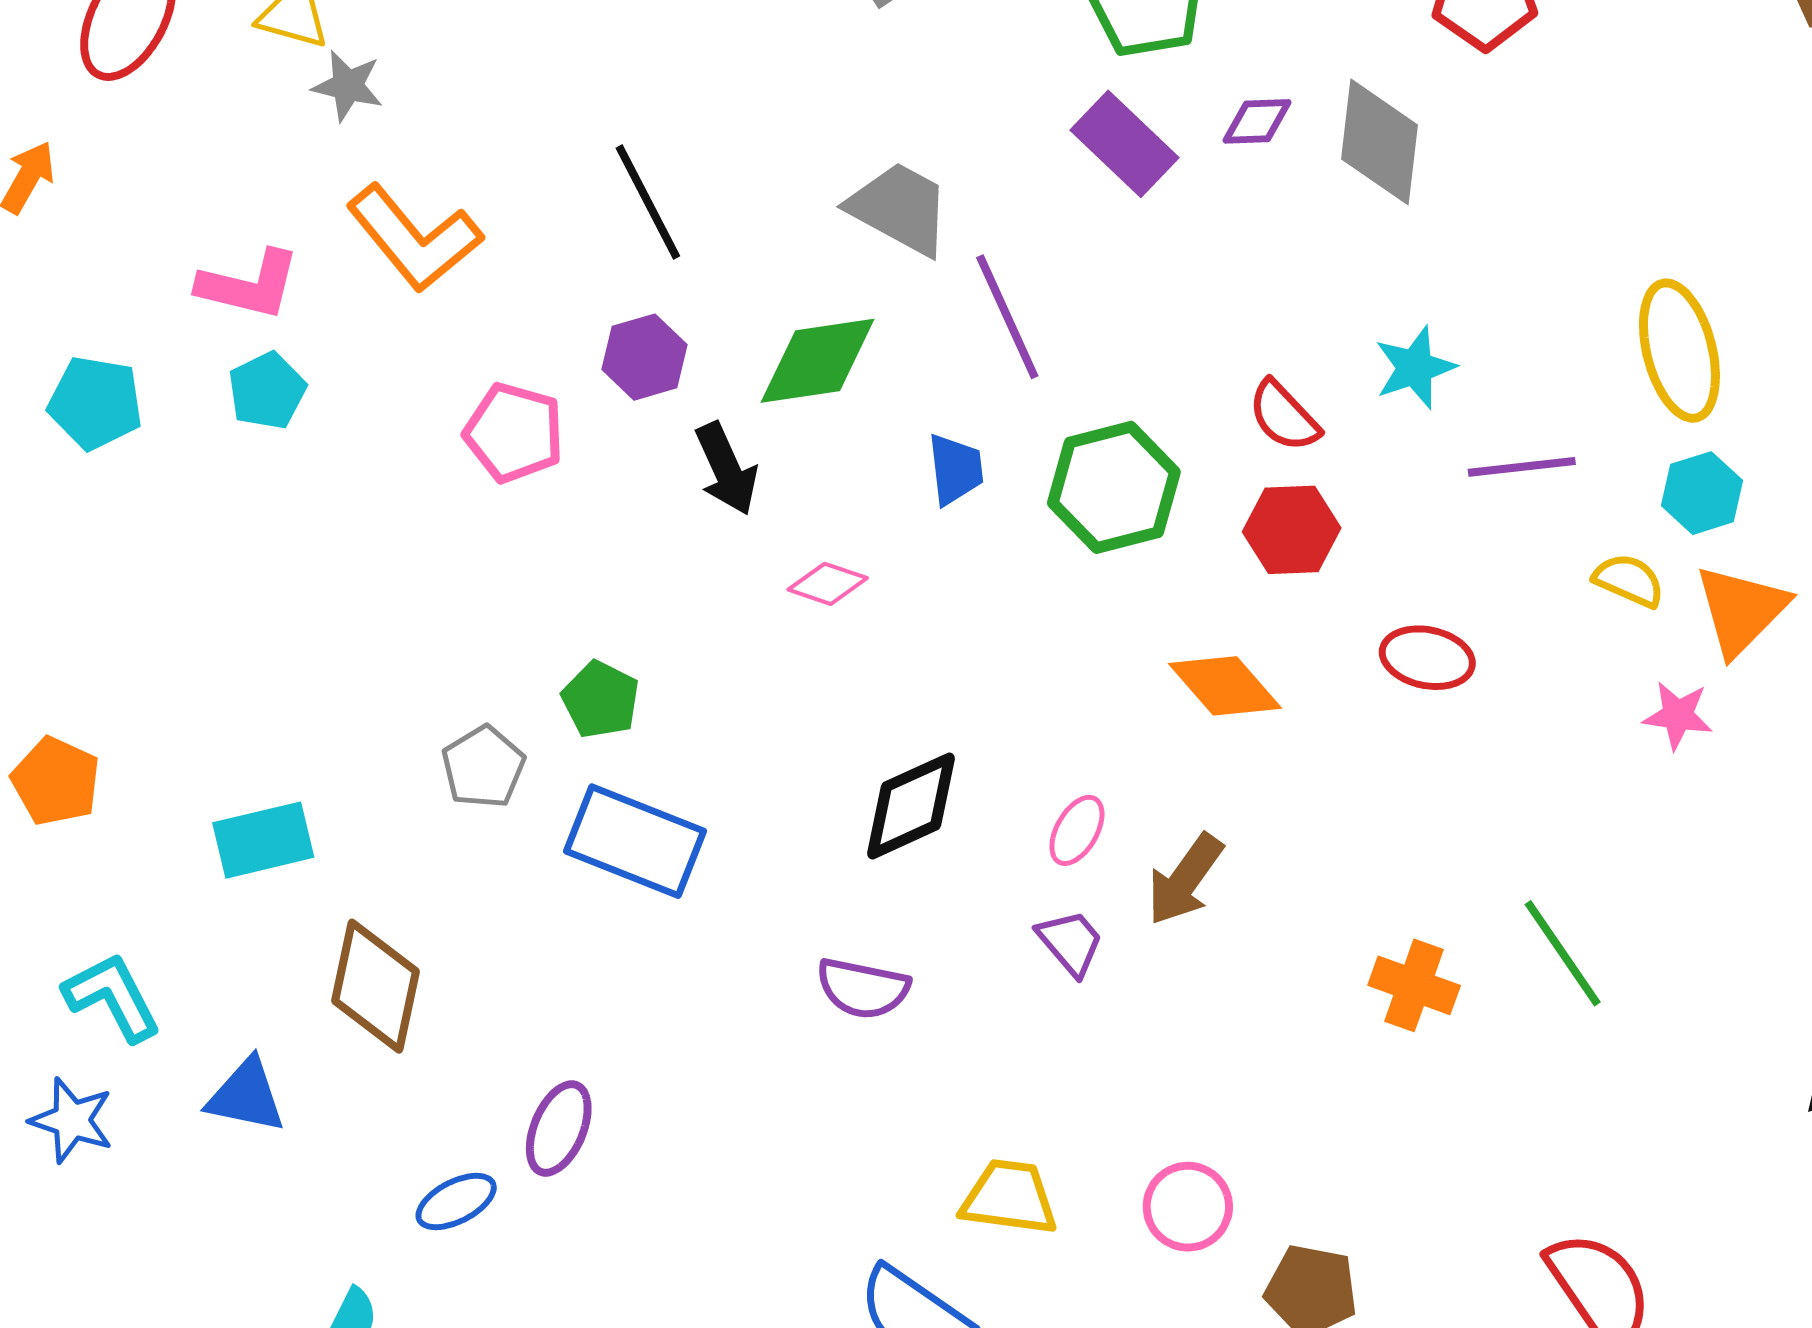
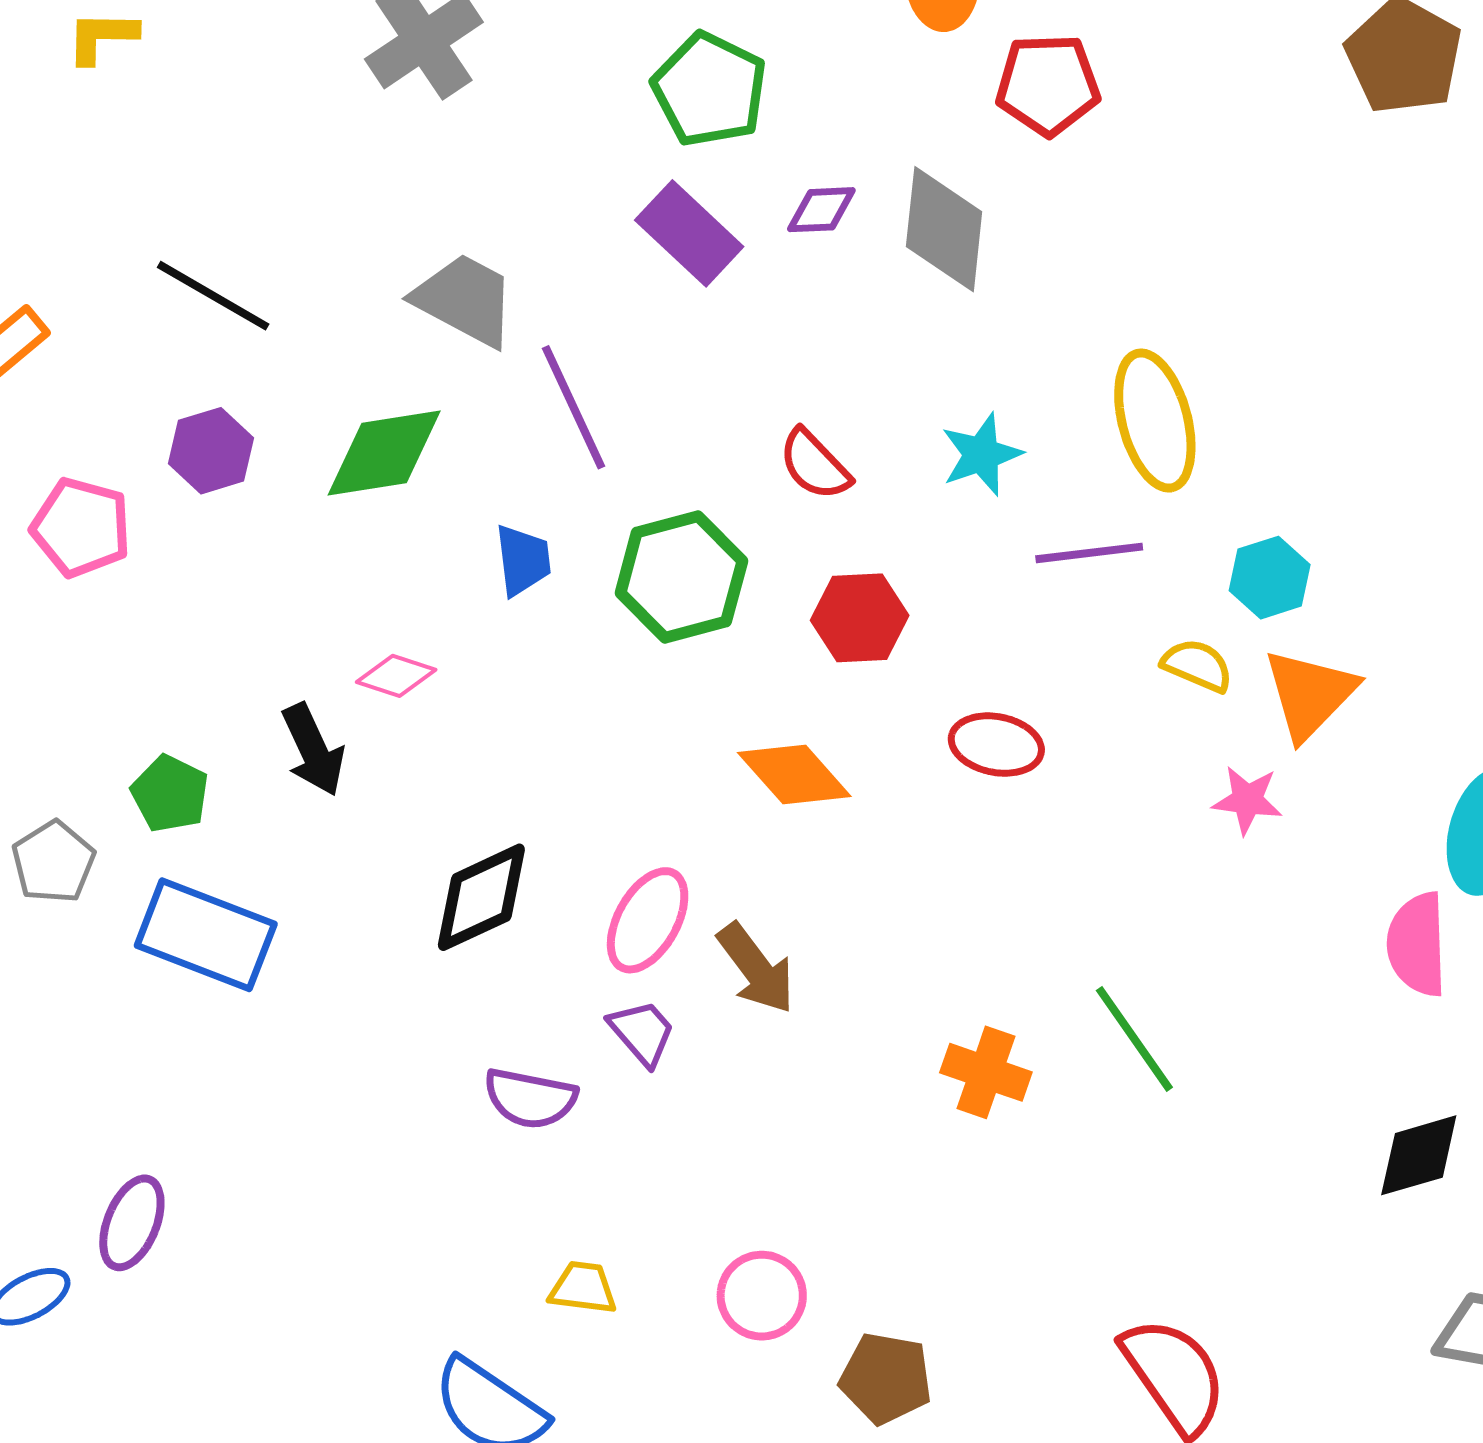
black line: (648, 202) -> (213, 296), turned -32
yellow ellipse: (1679, 351) -> (1155, 421), moved
red semicircle: (1284, 416) -> (815, 465), moved
black arrow: (726, 469) -> (313, 750), moved
pink ellipse: (1077, 830) -> (648, 920), size x1.5
brown arrow: (1185, 879) -> (756, 968), turned -72
purple semicircle: (863, 988) -> (530, 1098), moved
yellow trapezoid: (1009, 1197) -> (583, 1288), size x0.7

